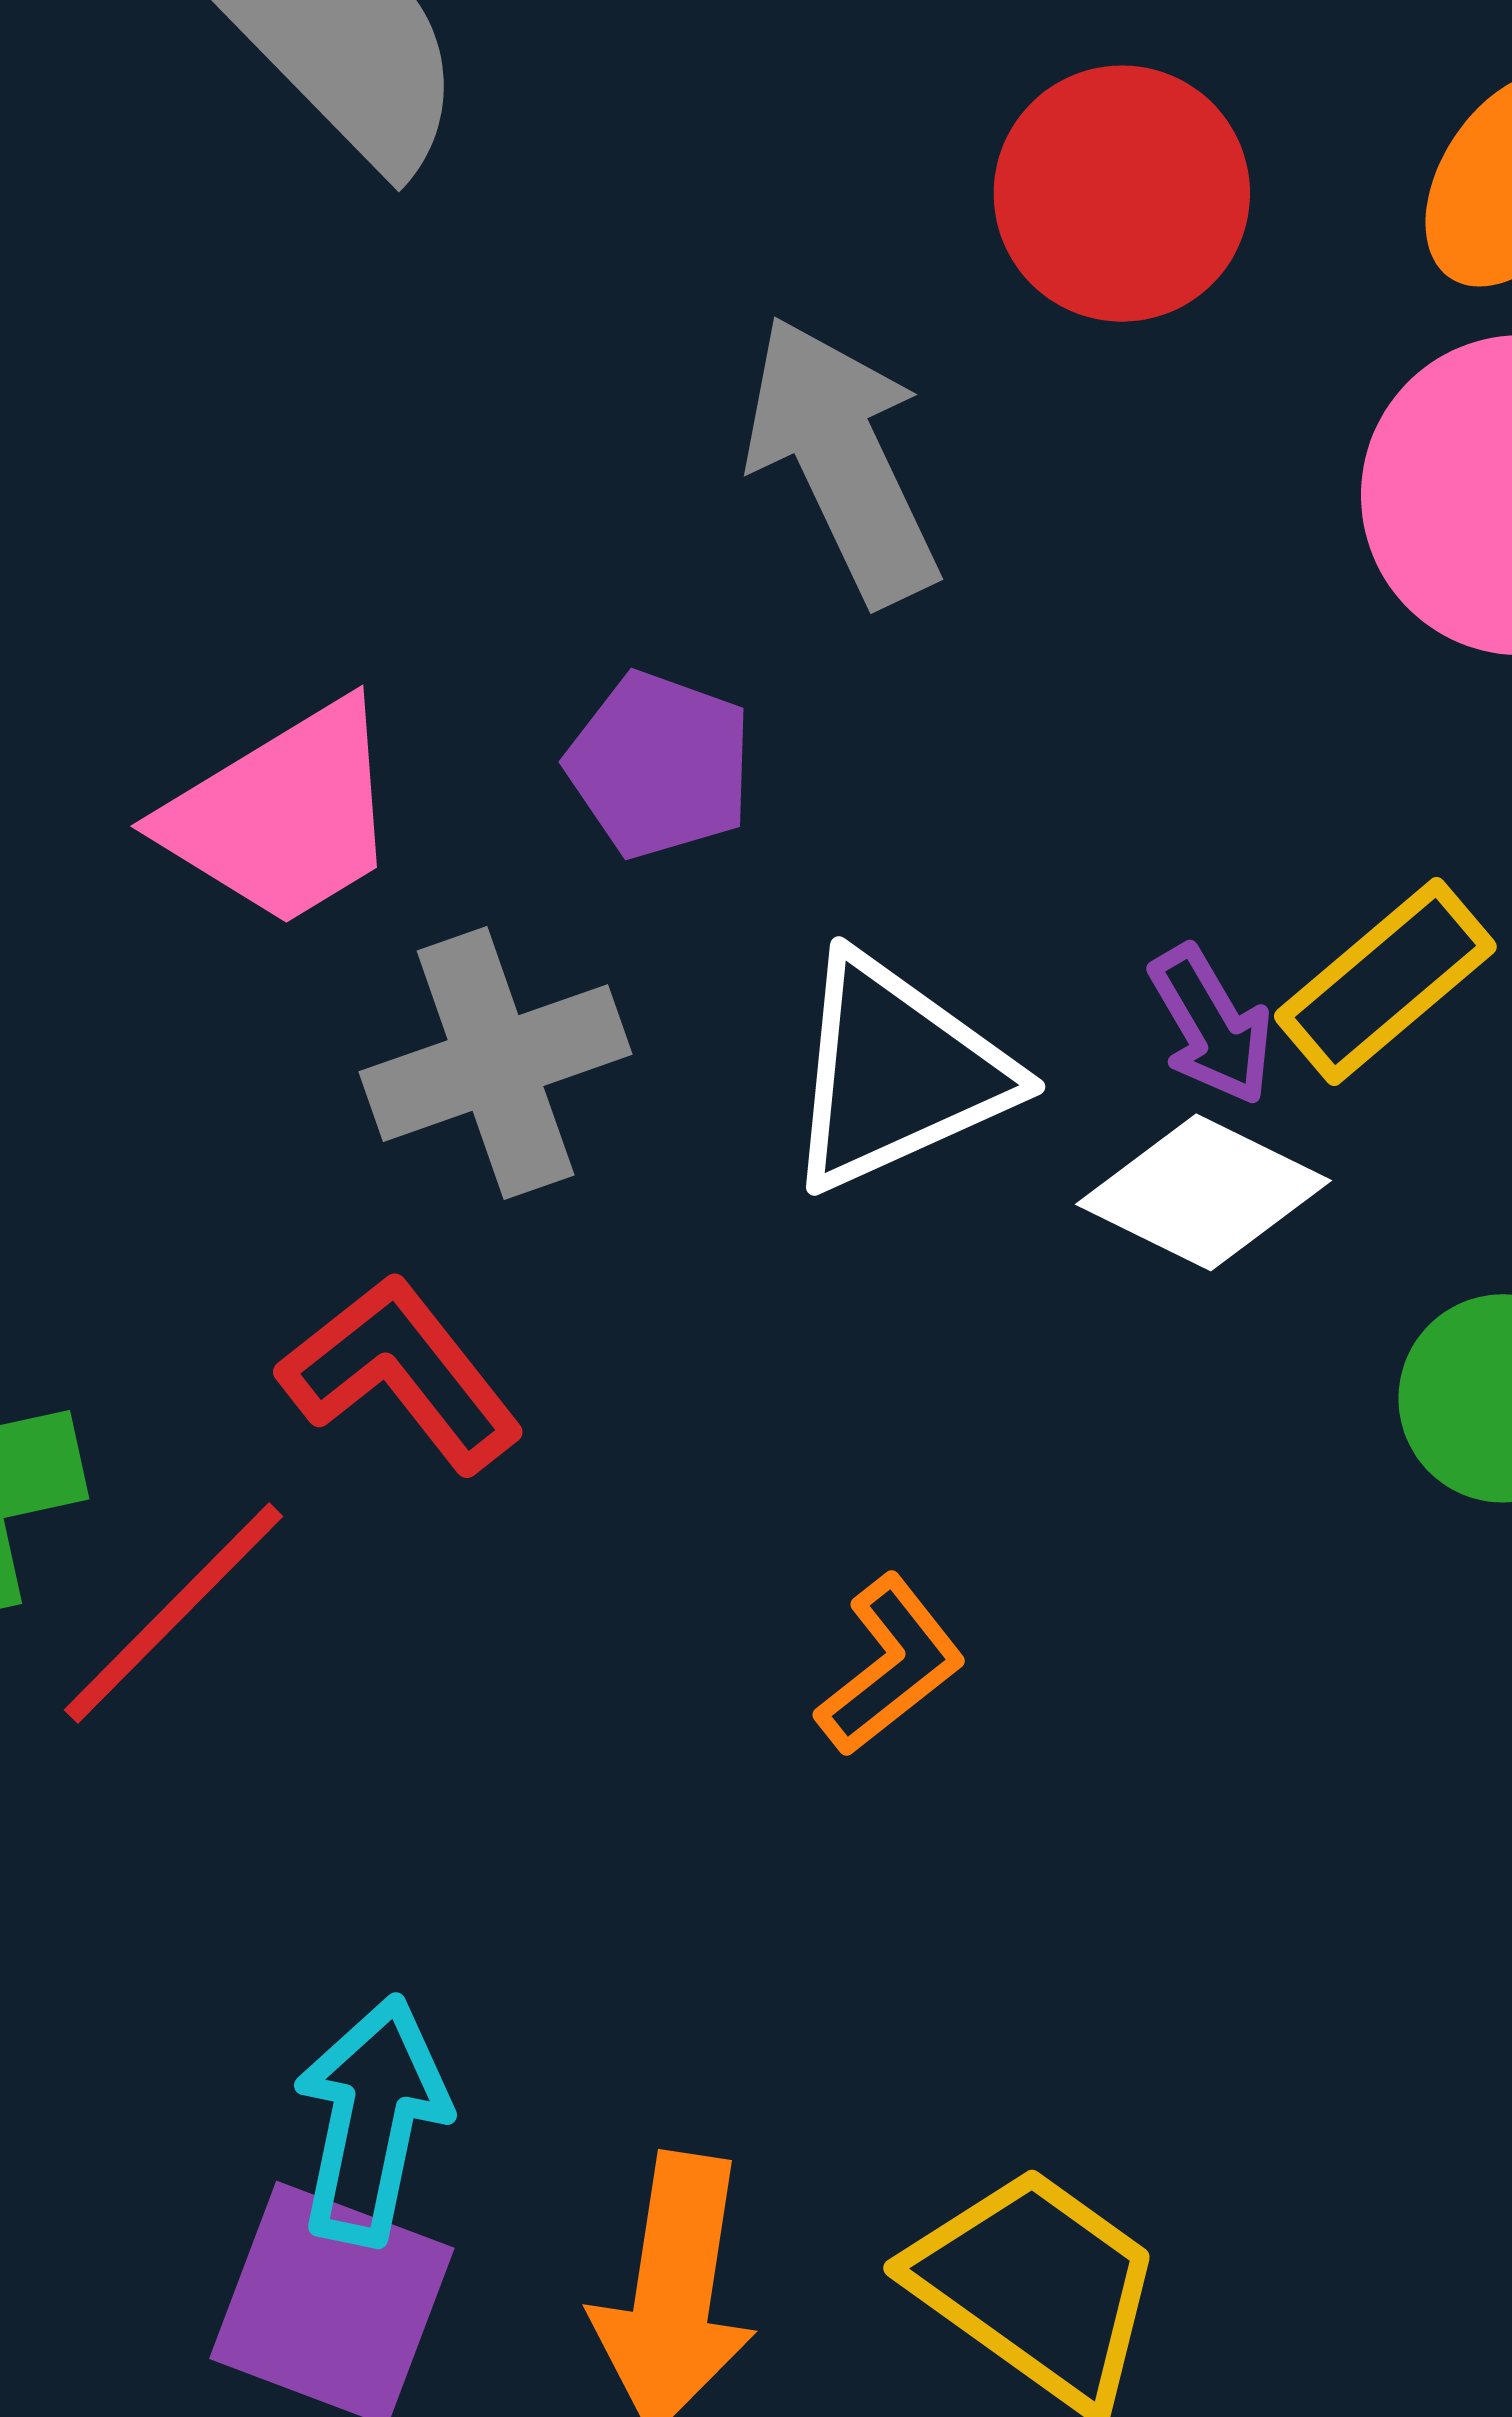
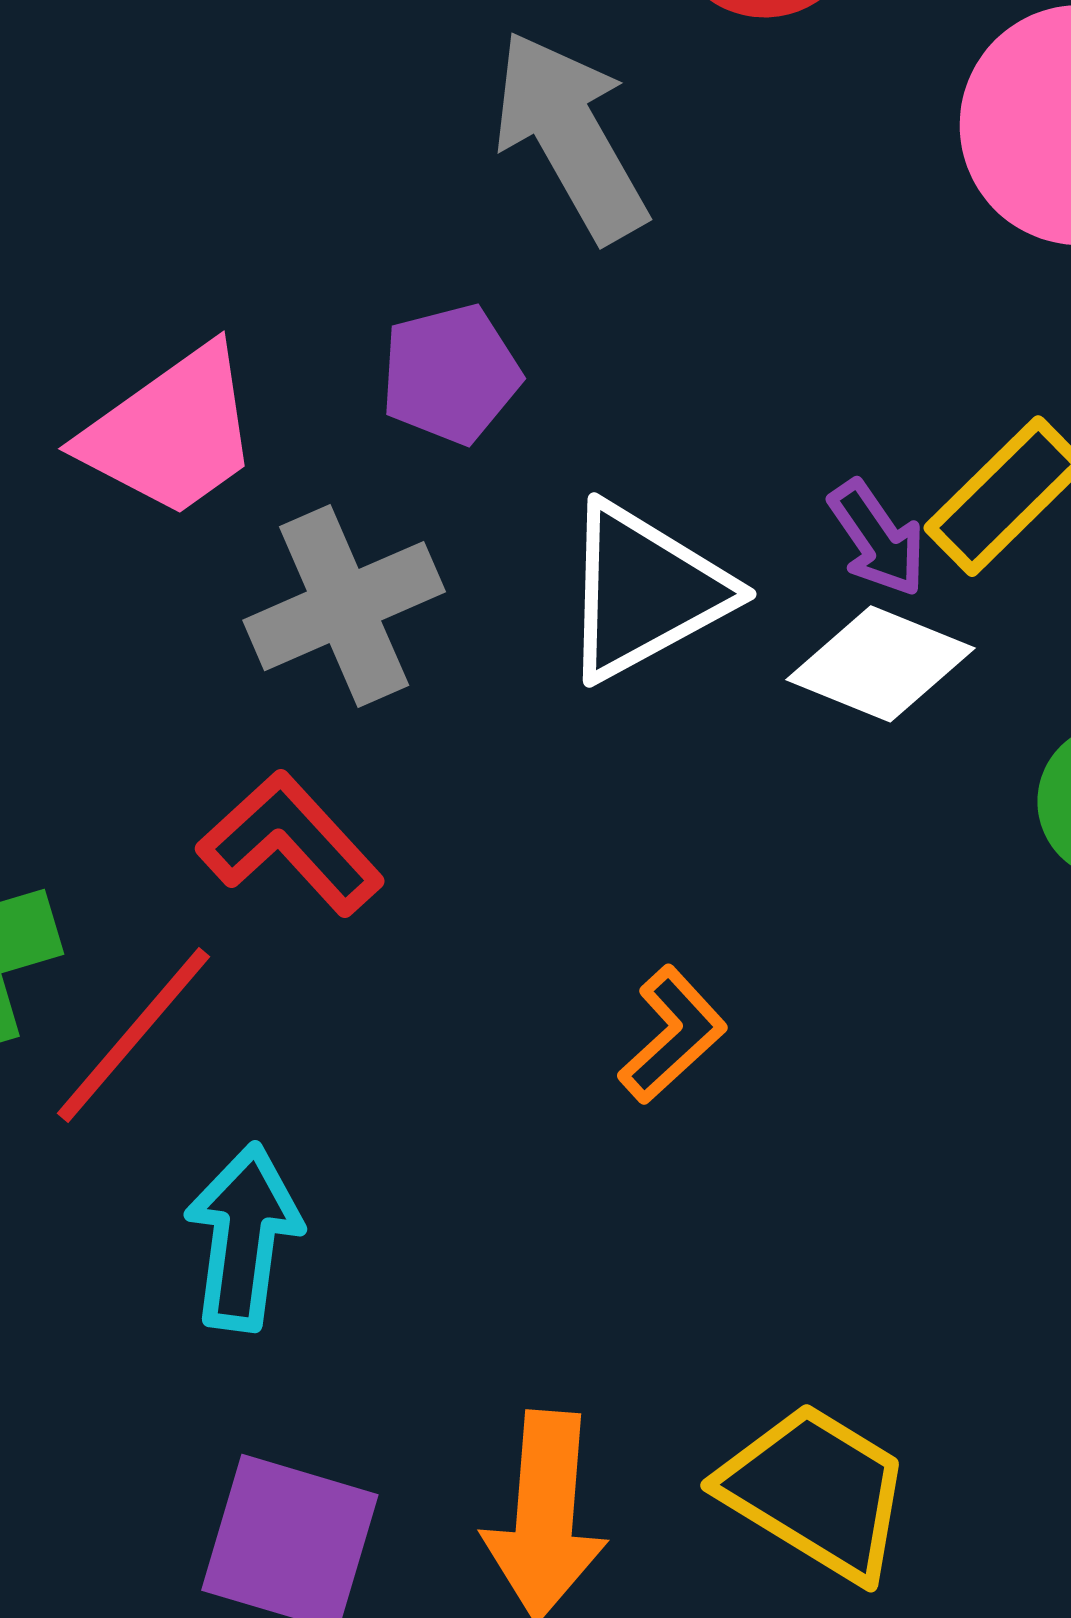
purple pentagon: (660, 765) -> (450, 374), turned -30
cyan arrow: (371, 2120) -> (243, 1237), moved

